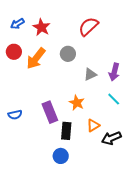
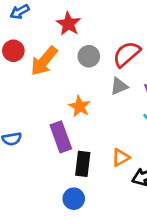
red semicircle: (88, 26) -> (127, 54), moved
red star: (41, 27) -> (68, 24), moved
orange star: (77, 103) -> (80, 106), moved

